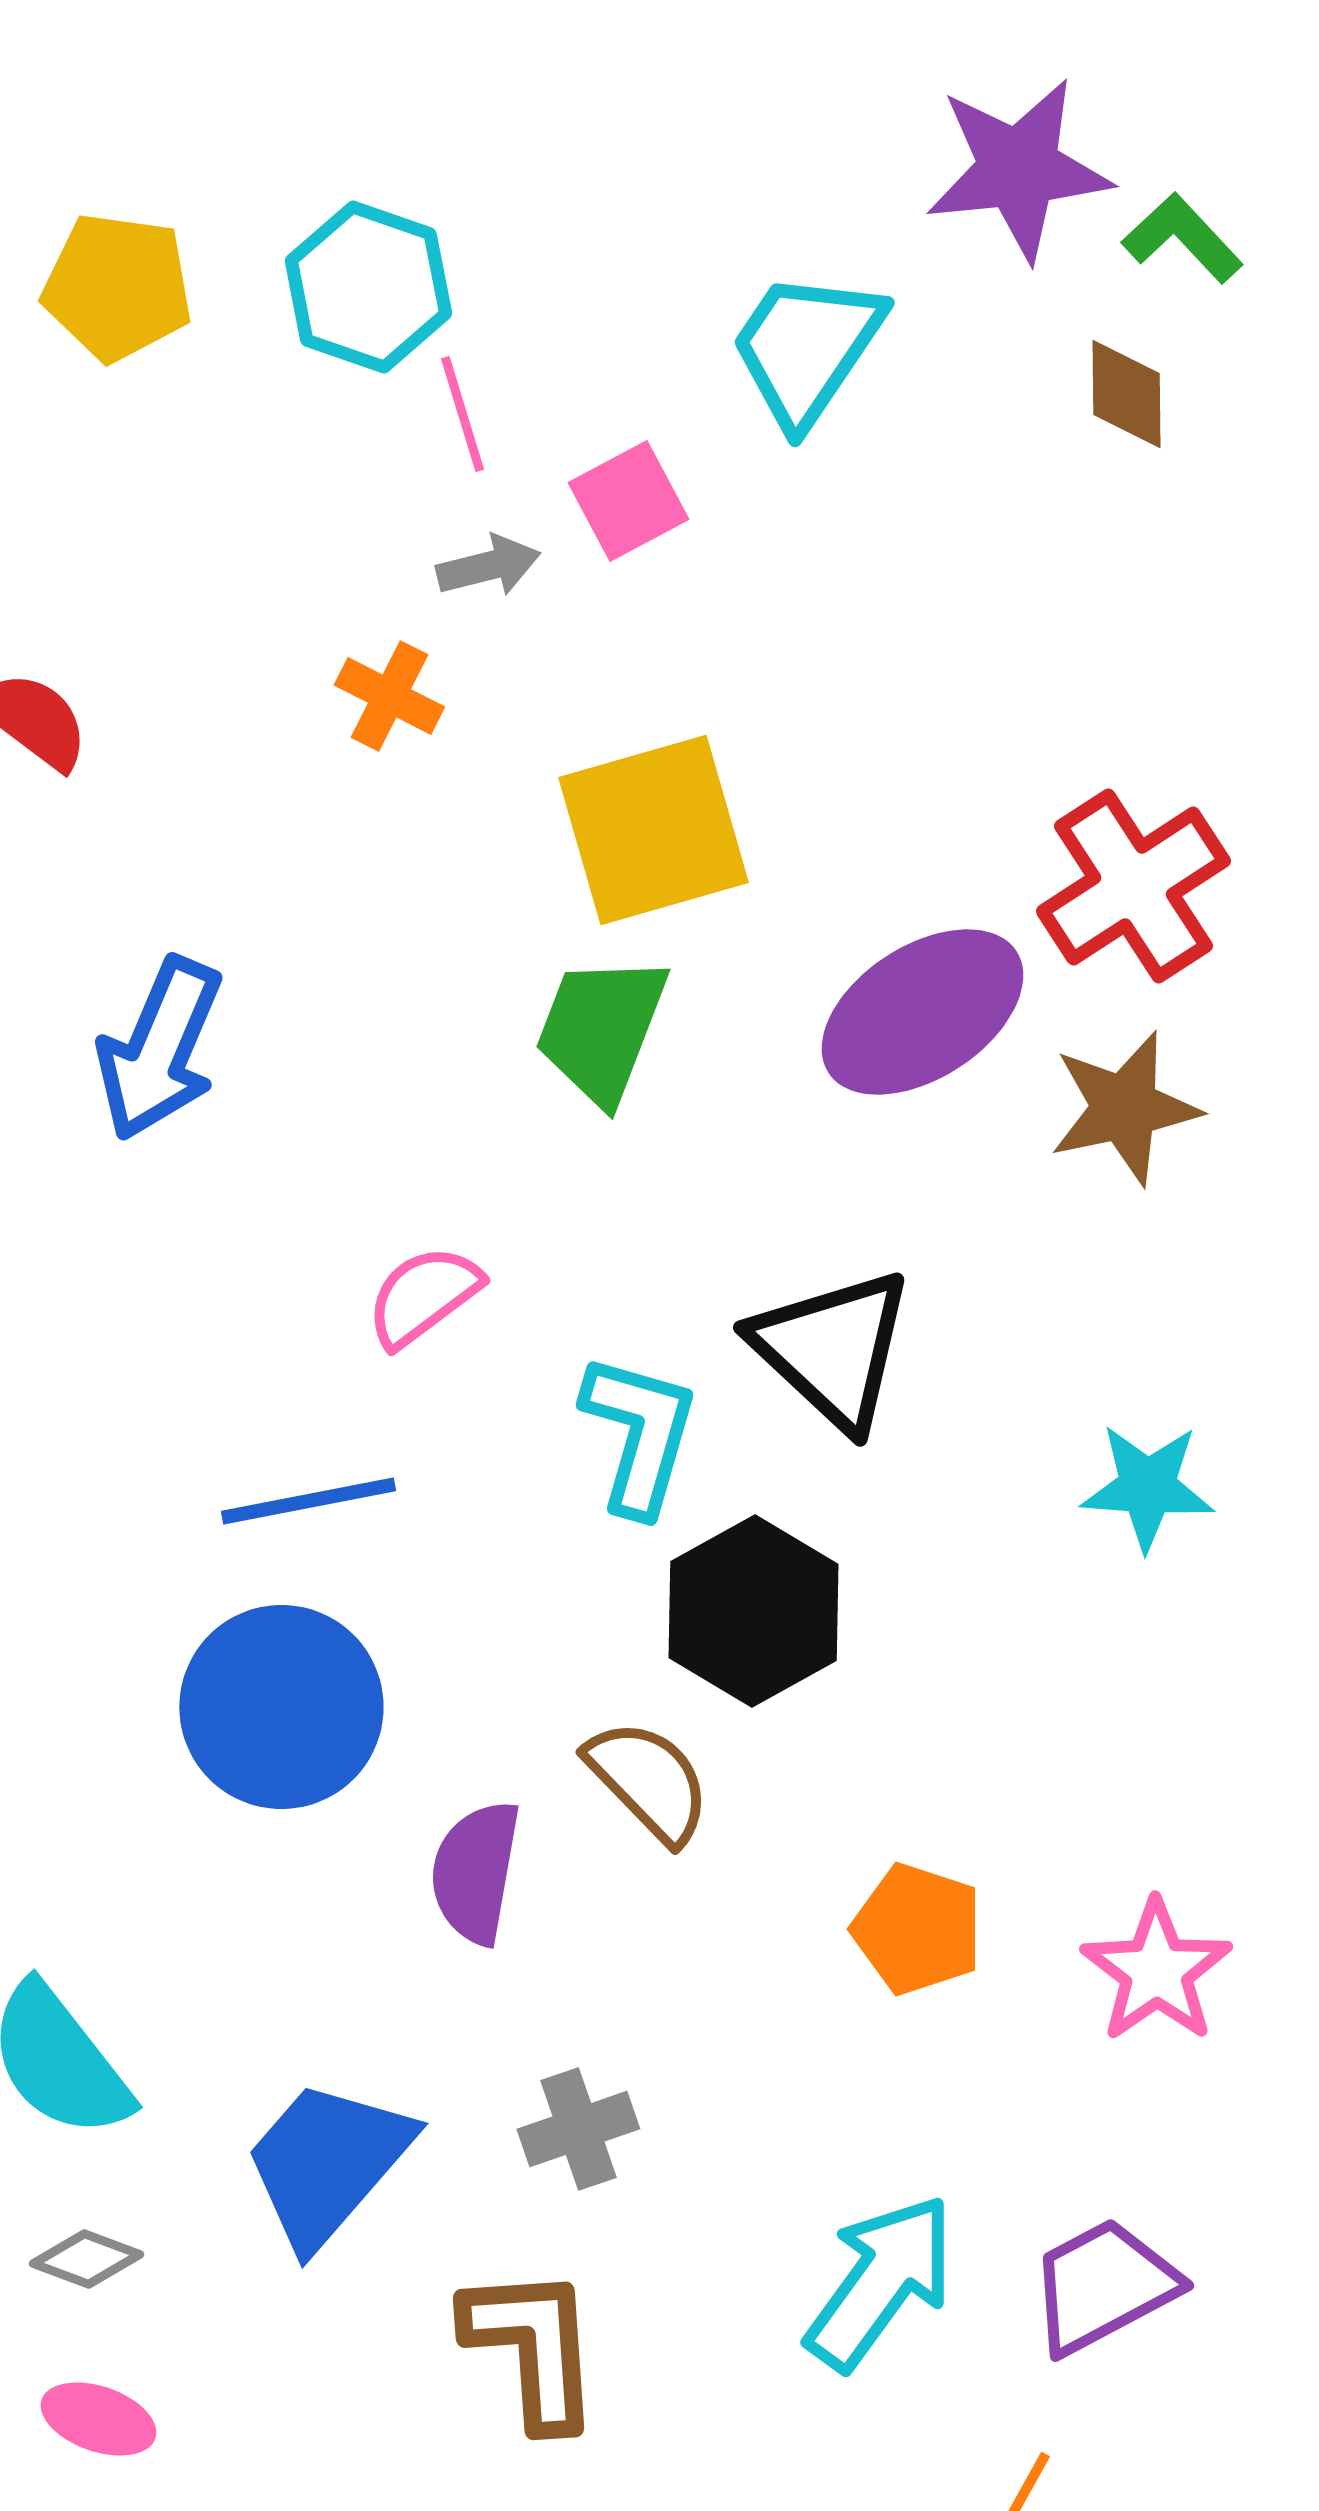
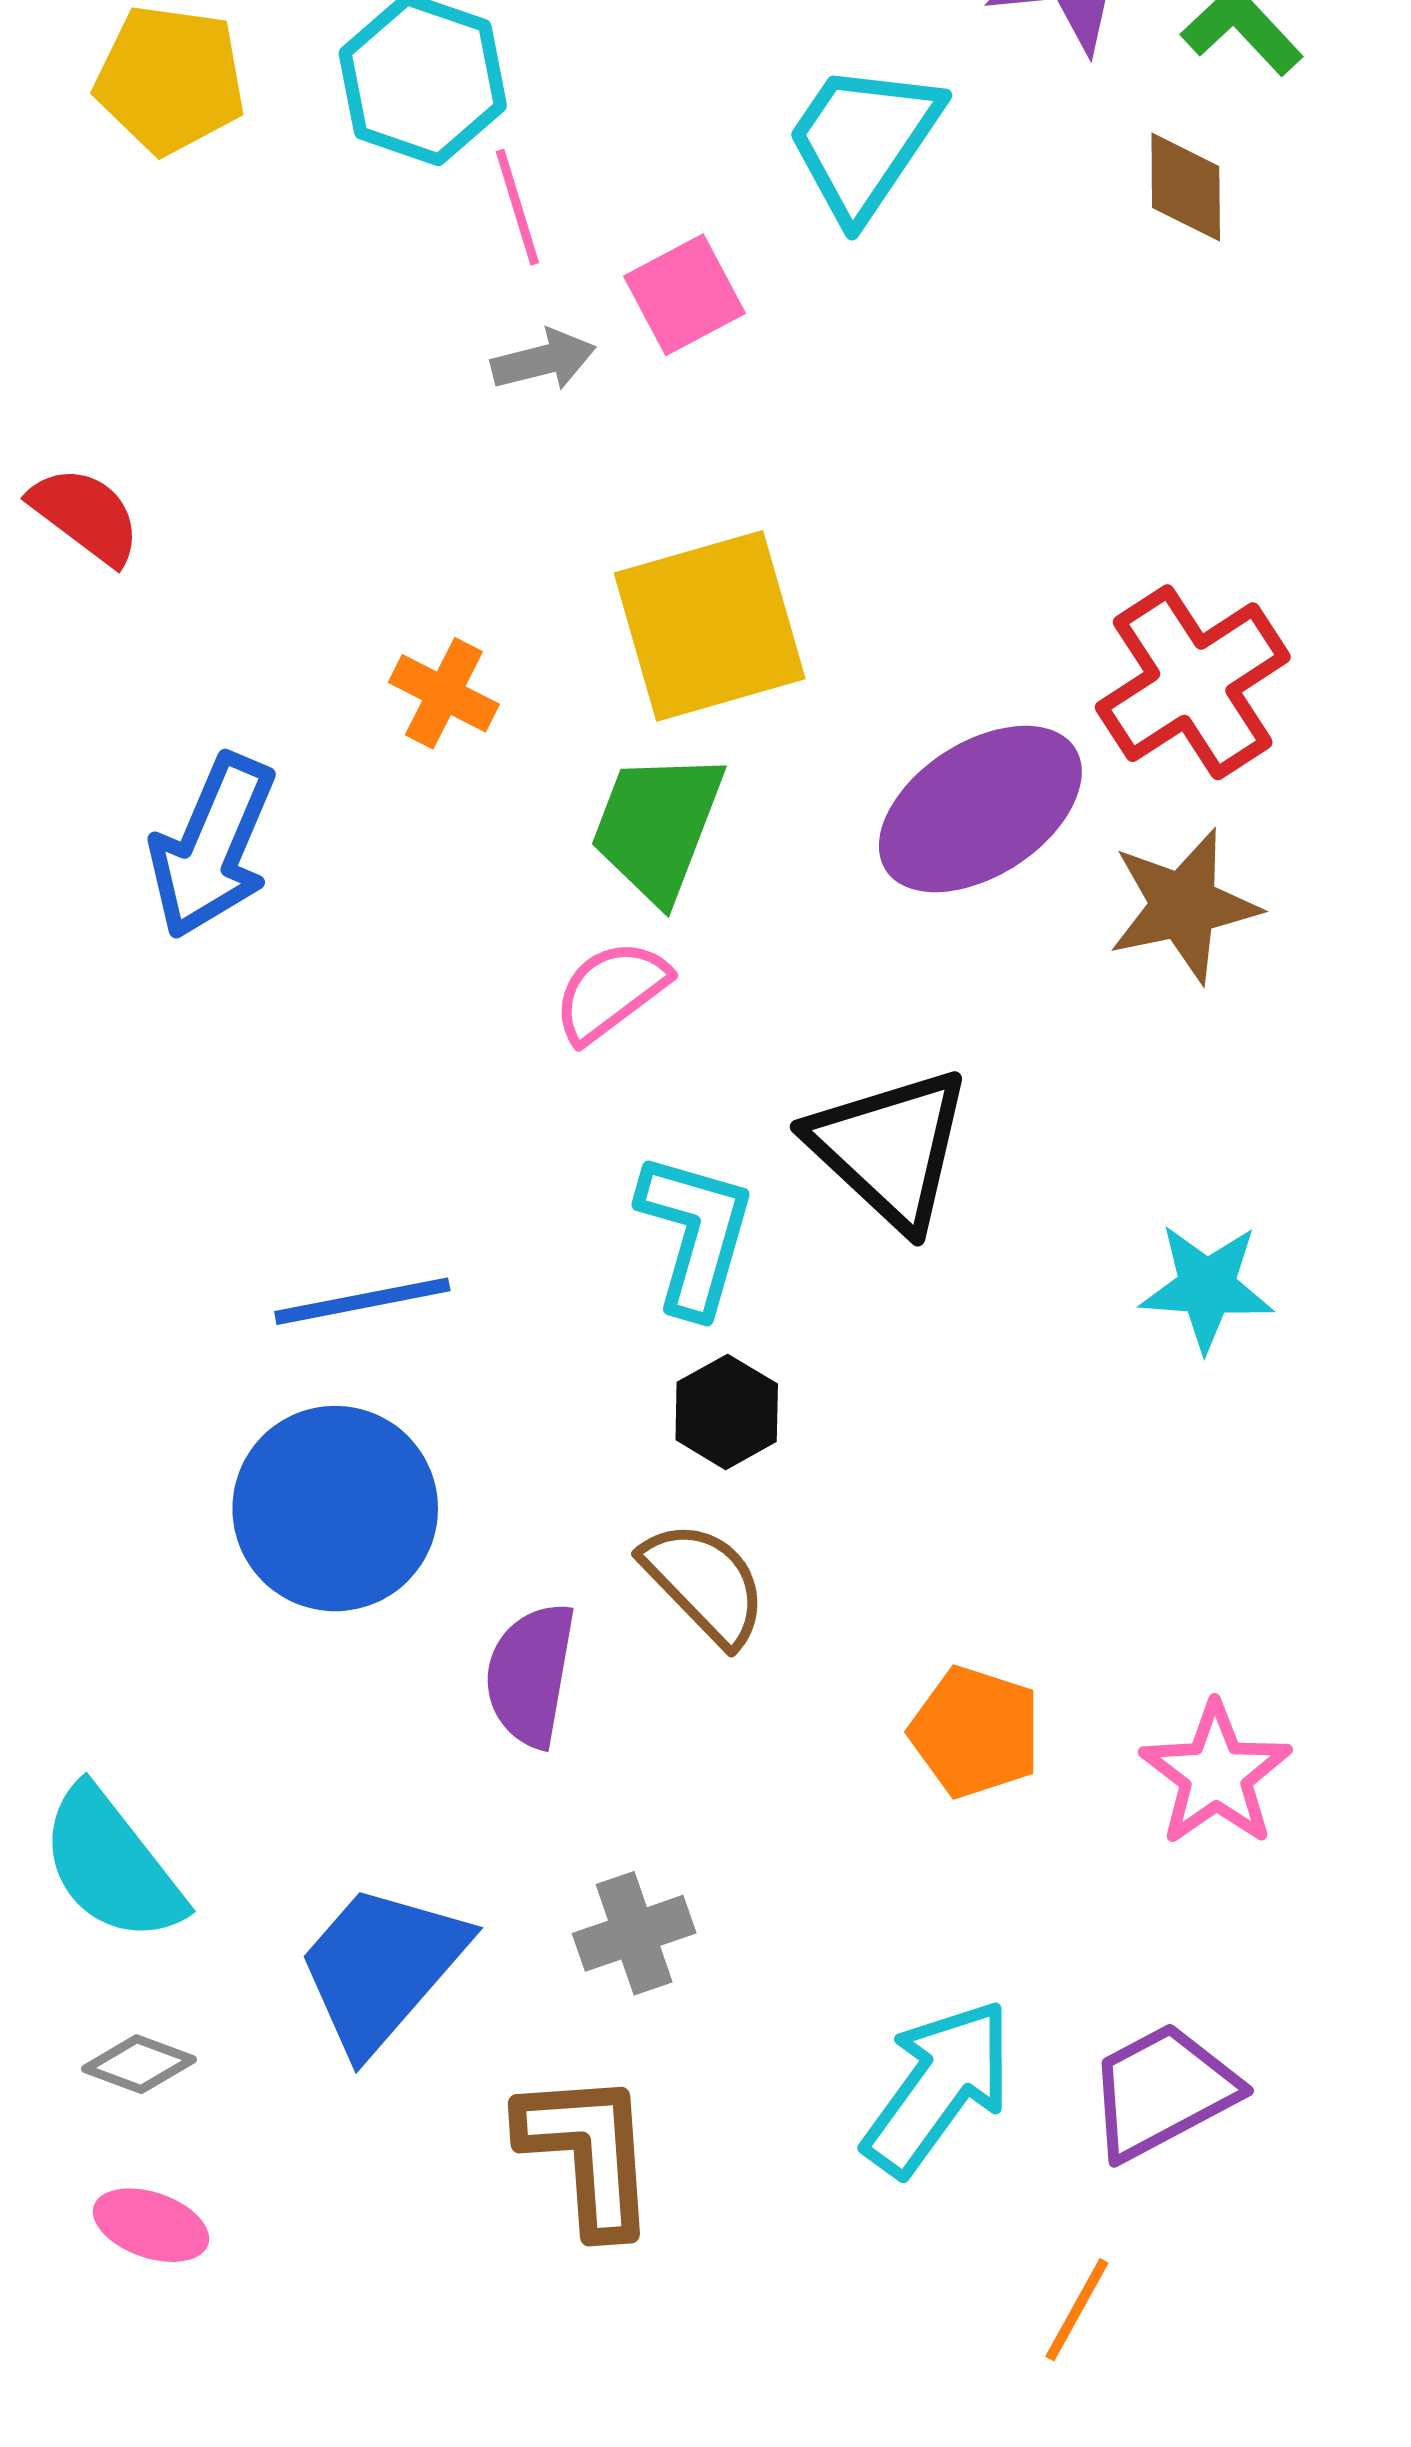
orange cross: (389, 696) -> (444, 693), moved
pink semicircle: (423, 1296) -> (611, 991), moved
black hexagon: (753, 1611) -> (727, 1412), moved, size x0.6

